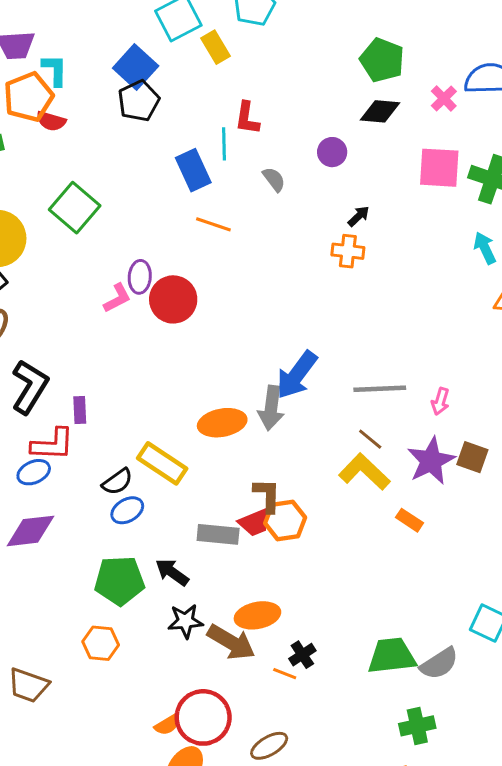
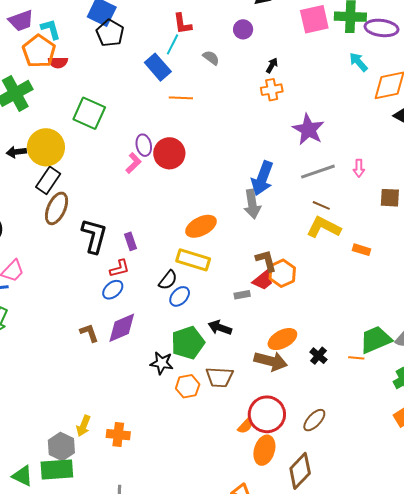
cyan line: (224, 144) -> (173, 44), turned 45
orange ellipse: (222, 423) -> (201, 226), moved
red L-shape: (53, 444) -> (120, 268), size x0.7
purple star: (431, 461) -> (308, 130), moved
gray rectangle: (218, 534) -> (242, 295), size x0.6
black star: (185, 621) -> (162, 363), moved, turned 30
orange line: (285, 674) -> (356, 358), moved
brown trapezoid: (28, 685) -> (220, 377), moved

